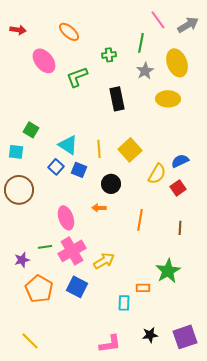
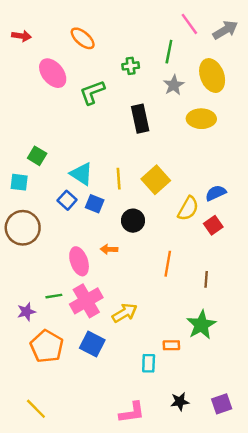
orange arrow: (99, 208) -> (109, 249), moved
brown line: (180, 228) -> (206, 279), moved
purple square: (185, 337) -> (222, 404), size x0.7

